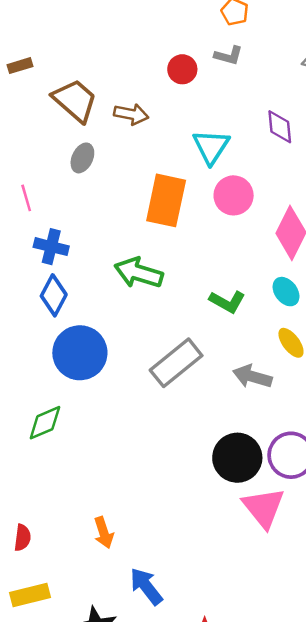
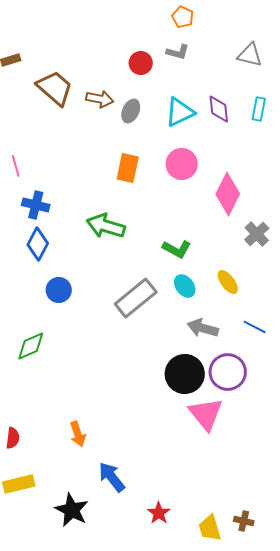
cyan triangle: (211, 147) -> (180, 112), moved, turned 32
gray ellipse: (82, 158) -> (131, 111), moved
orange rectangle: (166, 200) -> (128, 168), size x0.7
cyan ellipse: (286, 292) -> (185, 286), moved
blue circle: (80, 353) -> (59, 290), size x0.6
gray arrow: (252, 377) -> (203, 328), moved

